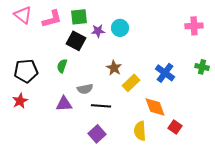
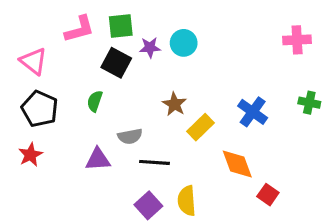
pink triangle: (23, 15) -> (33, 61), moved
black pentagon: (26, 71) -> (40, 109), turned 30
yellow semicircle: (140, 131) -> (187, 201), moved

